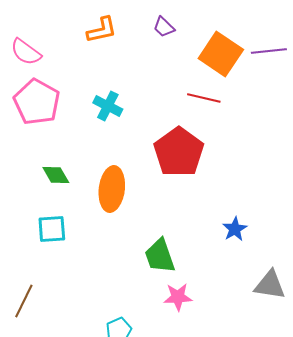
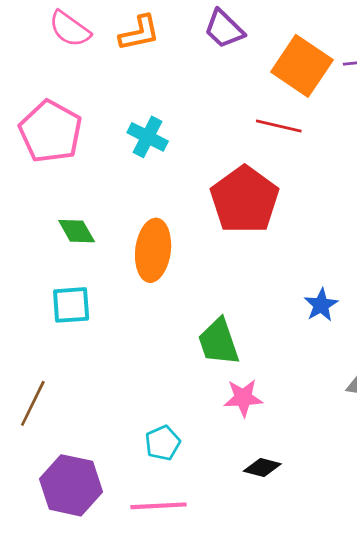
purple trapezoid: (164, 27) -> (224, 29), size x1.4
pink semicircle: (26, 52) -> (70, 29), moved

